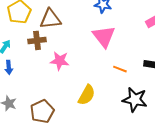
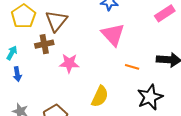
brown triangle: (50, 19) -> (56, 21), turned -40
black star: (135, 100) -> (150, 97), turned -30

